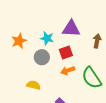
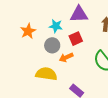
orange arrow: (68, 71) -> (66, 57), moved
yellow semicircle: (33, 85) -> (46, 74), size x1.5

